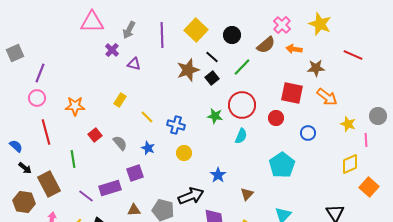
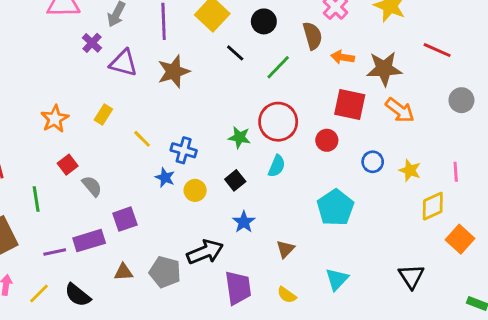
brown semicircle: (266, 45) -> (313, 36), turned -66
orange arrow: (294, 49) -> (343, 57), moved
purple triangle: (134, 64) -> (123, 63), size x1.5
brown star: (316, 68) -> (384, 69), size x1.4
brown star: (188, 70) -> (174, 72), moved
black square: (212, 78) -> (235, 180), moved
orange star: (75, 106) -> (55, 119), moved, turned -30
gray circle: (378, 116) -> (461, 100), moved
yellow star: (348, 124) -> (410, 170), moved
gray semicircle: (120, 143) -> (92, 186), moved
blue star: (148, 148) -> (165, 178), moved
purple line: (86, 196) -> (55, 252), turned -49

